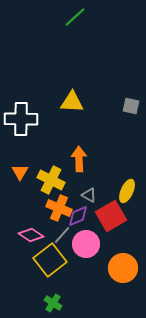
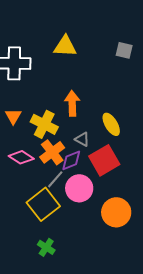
yellow ellipse: (127, 191) -> (111, 124), moved, turned -55
orange cross: (59, 208) -> (52, 152), turned 30
pink diamond: (31, 235) -> (21, 157), moved

